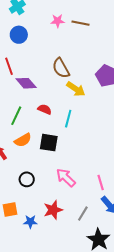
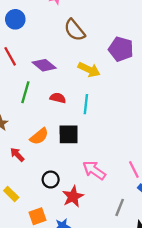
brown semicircle: (61, 68) -> (75, 30), moved
purple diamond: (26, 83) -> (44, 65), moved
green line: (16, 116) -> (25, 92), moved
red star: (53, 210) -> (73, 197), moved

